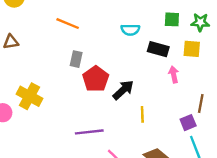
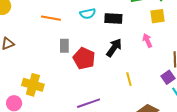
cyan semicircle: (130, 30) -> (88, 14), moved
black rectangle: (158, 49) -> (113, 18), moved
black arrow: (123, 90) -> (114, 48), moved

